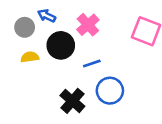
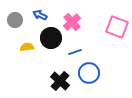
gray circle: (25, 27) -> (15, 20), moved

